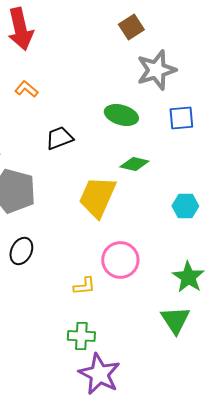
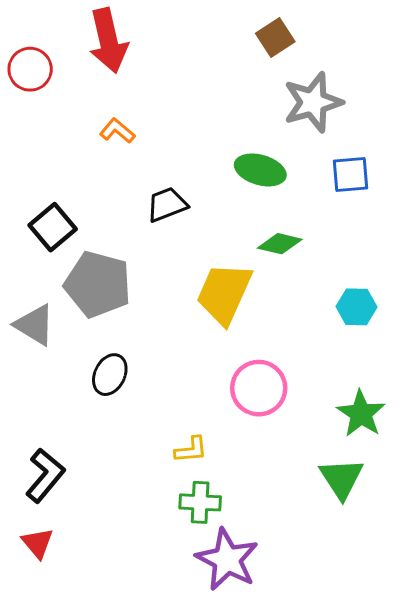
yellow L-shape: (84, 286) -> (191, 450), moved

